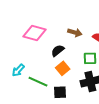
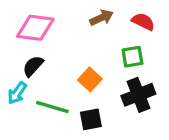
brown arrow: (75, 32) -> (102, 18), turned -32
black semicircle: (58, 51) -> (33, 66), moved

